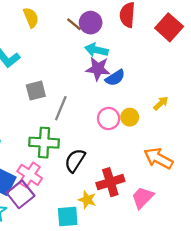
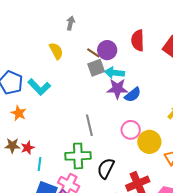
gray square: (36, 91) -> (96, 68), moved
gray line: (61, 108) -> (89, 125), turned -30
yellow circle: (130, 117) -> (149, 142), moved, size x1.5

